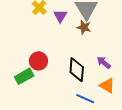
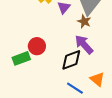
purple arrow: (104, 62) -> (84, 44), moved, size x1.5
black diamond: (77, 70) -> (71, 60), turned 55

